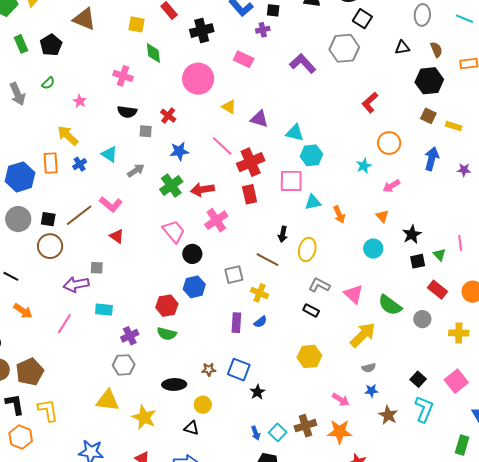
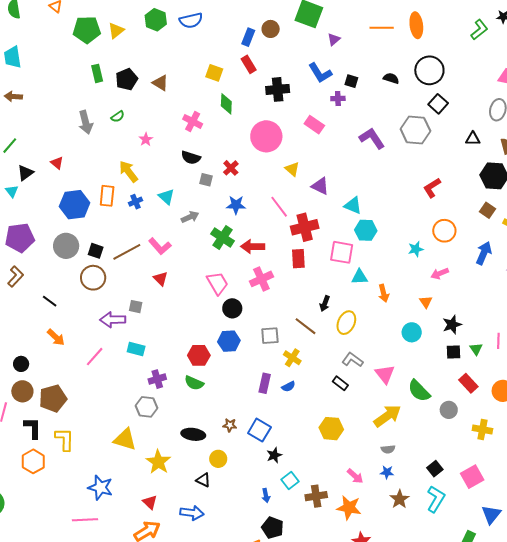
brown triangle: (84, 19) -> (160, 83), moved, size x0.7
green cross: (171, 185) -> (223, 237), turned -30
cyan square: (278, 432) -> (290, 481), moved

